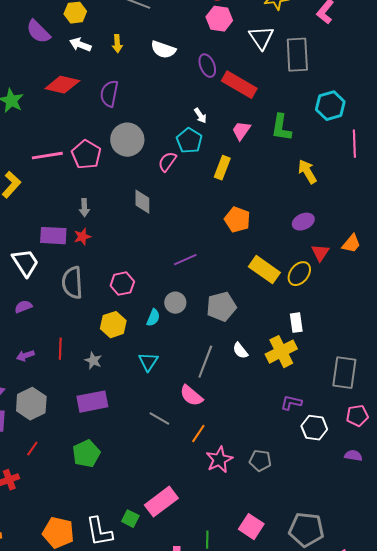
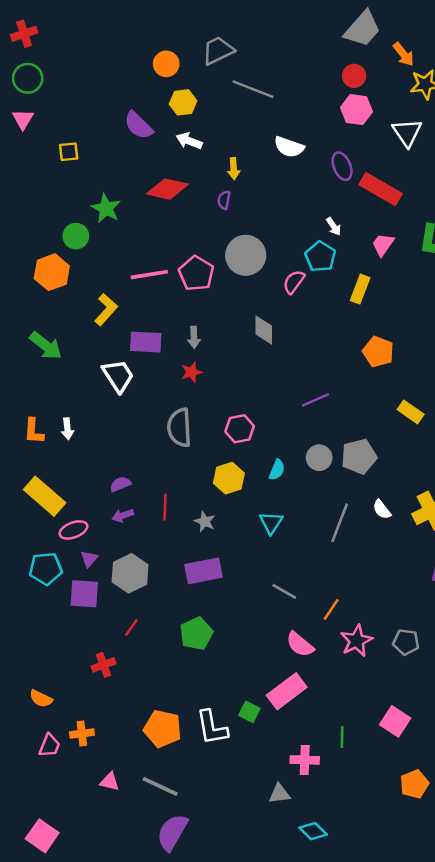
yellow arrow: (117, 44) -> (234, 169), moved
purple semicircle: (109, 94) -> (224, 200), size x0.6
purple rectangle: (53, 236) -> (146, 342), moved
white trapezoid: (25, 263) -> (118, 376), moved
yellow rectangle: (264, 270) -> (411, 412), size x0.7
gray circle: (175, 303) -> (319, 458), moved
purple semicircle: (23, 307) -> (120, 484), moved
pink semicircle: (191, 396) -> (300, 644), moved

